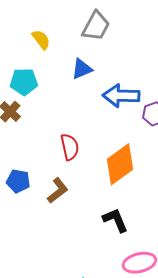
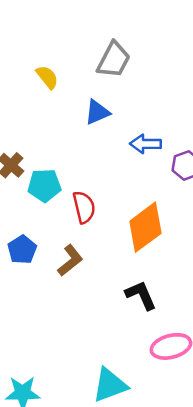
cyan pentagon: (24, 82) -> (44, 185), moved
blue arrow: (121, 96) -> (146, 144), size x0.7
blue pentagon: (18, 181) -> (22, 250), turned 30

